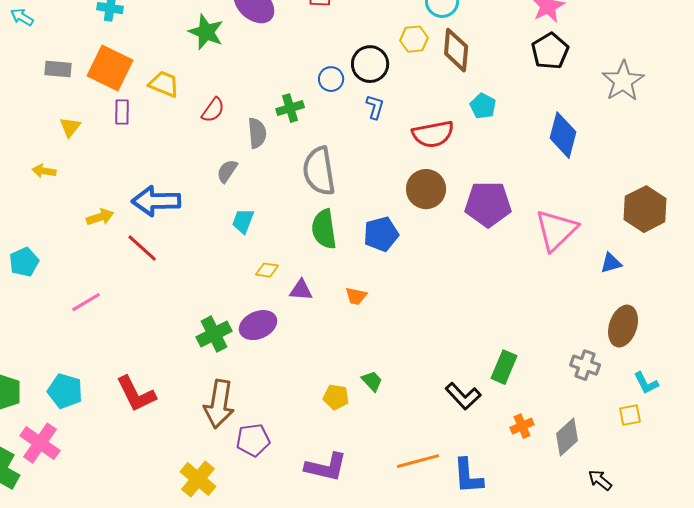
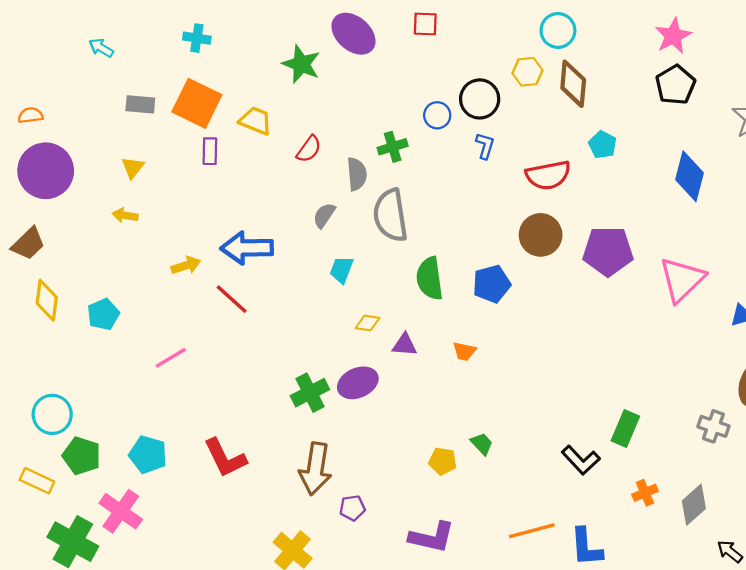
yellow triangle: (70, 127) -> (133, 167), moved
gray semicircle: (319, 171) -> (390, 215), moved
purple pentagon: (253, 440) -> (352, 508), size x0.7

